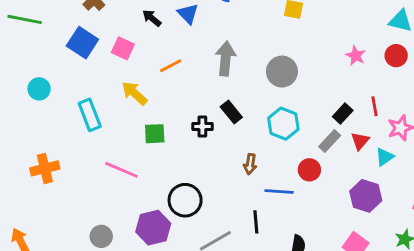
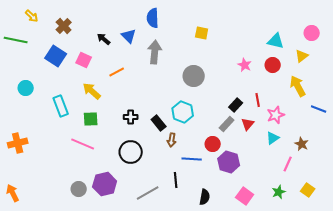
gray arrow: (226, 59) -> (155, 52), moved
black rectangle: (231, 112) -> (159, 123), moved
cyan hexagon: (283, 124) -> (183, 112), moved
black cross: (202, 126) -> (131, 117), moved
green square: (155, 134) -> (91, 119), moved
cyan triangle: (385, 157) -> (273, 138), moved
orange cross: (45, 168) -> (18, 143), moved
purple hexagon: (366, 196) -> (229, 162), moved
black circle: (185, 200) -> (131, 152), moved
gray circle: (101, 236) -> (79, 189), moved

